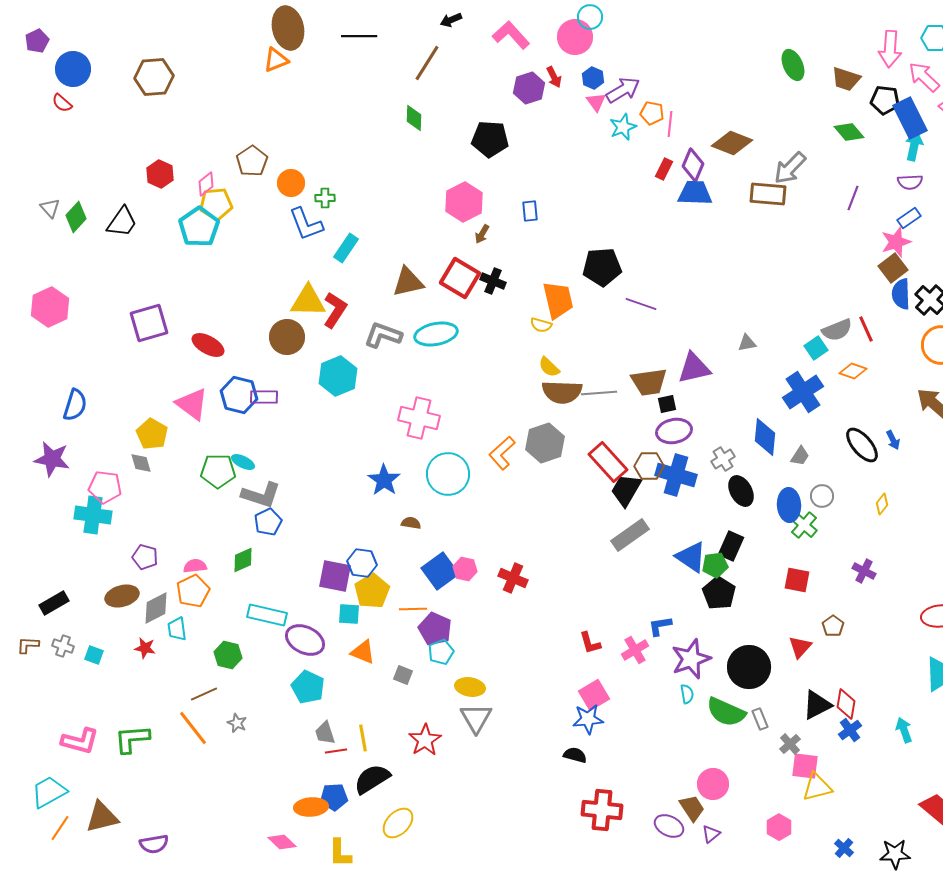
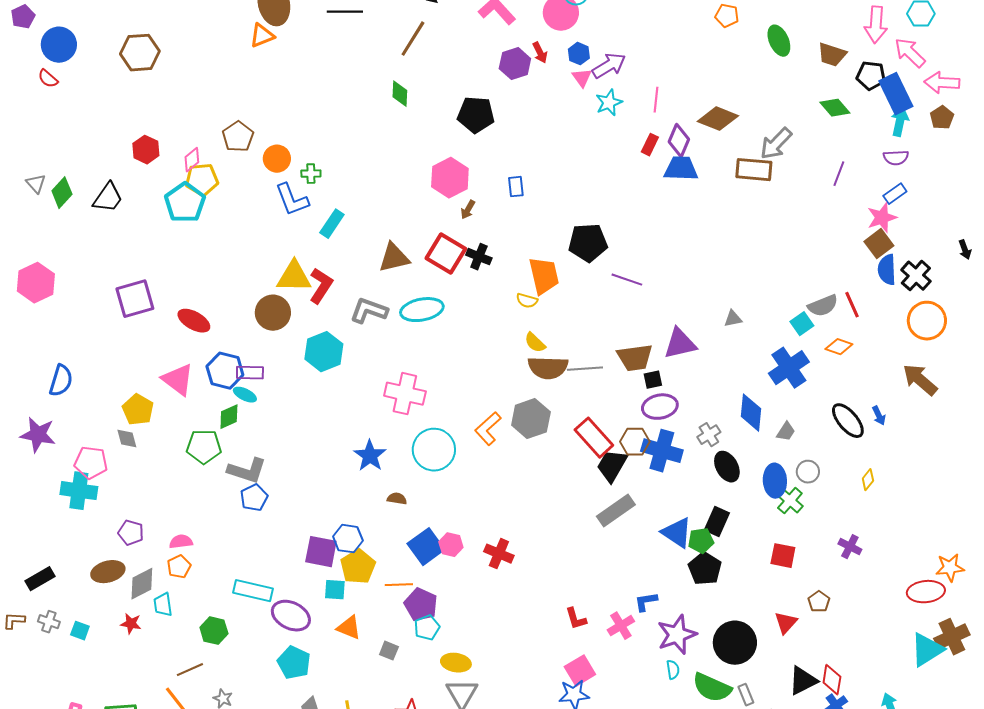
orange pentagon: (652, 113) -> (727, 16), moved
cyan ellipse: (243, 462) -> (245, 395), moved
green diamond: (243, 560) -> (229, 417), moved
orange pentagon: (193, 591) -> (179, 567), size x0.7

